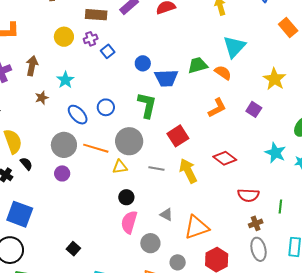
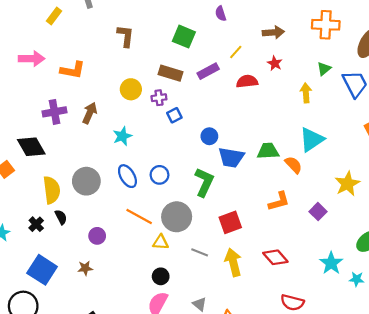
brown star: (42, 98) -> (85, 268), moved
gray circle: (64, 145) -> (86, 181), moved

